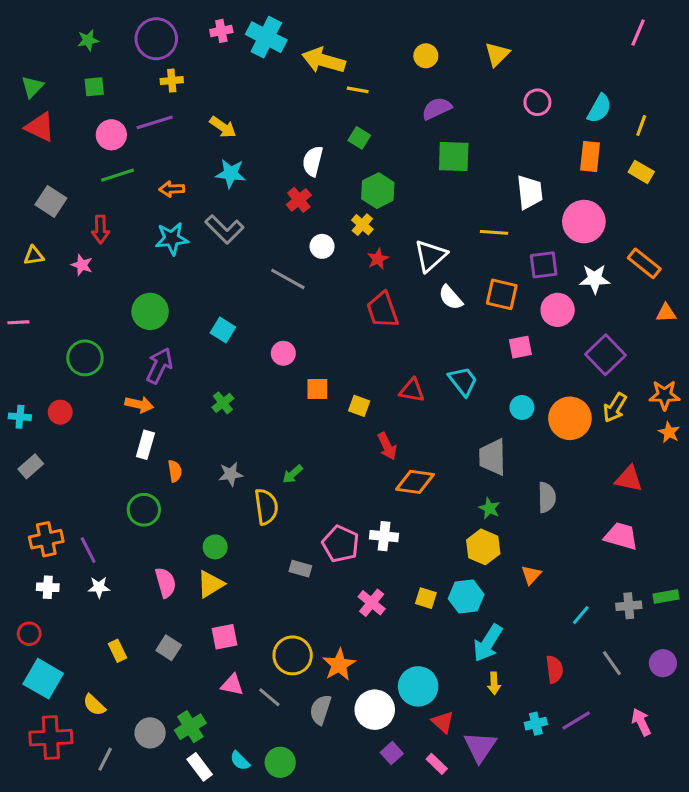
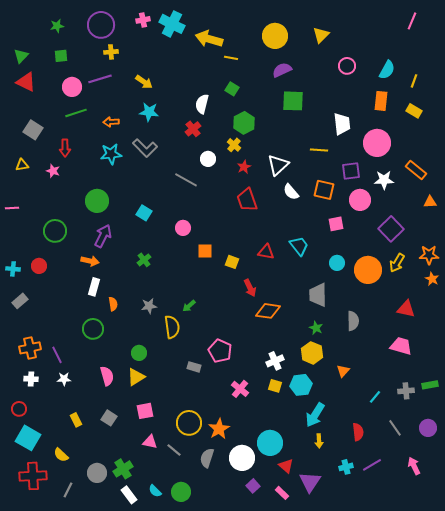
yellow circle: (426, 56) -> (275, 36), size x1.6
white cross: (384, 536) -> (275, 361), moved, turned -30

